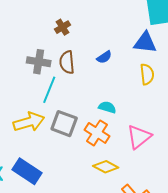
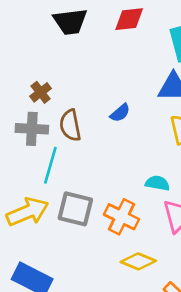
brown cross: (62, 27) -> (41, 92), moved
cyan semicircle: (107, 107) -> (157, 183), moved

